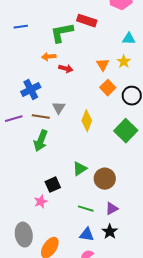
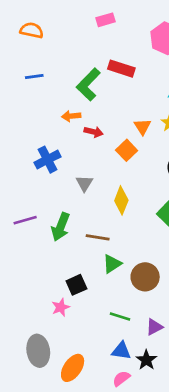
green L-shape: (62, 33) -> (88, 84), turned -35
orange square: (108, 88) -> (127, 150), moved
brown line: (41, 117) -> (98, 237), moved
purple line: (14, 119) -> (25, 220), moved
purple triangle: (112, 209) -> (154, 327), moved
black star: (110, 232) -> (146, 360), moved

